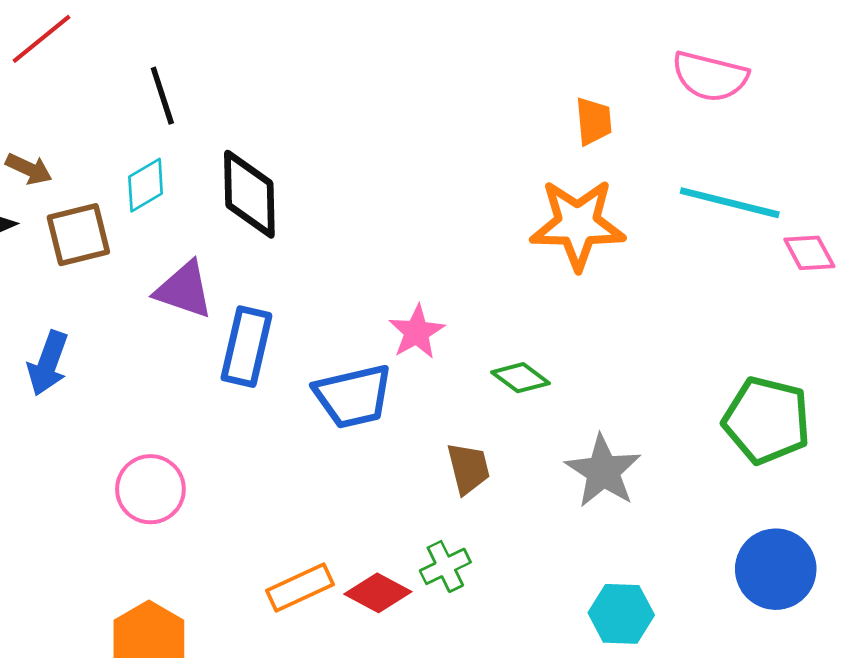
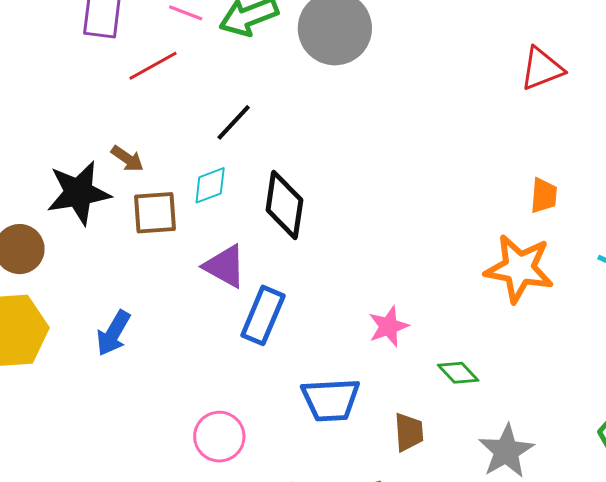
black line: (162, 96) -> (234, 122), turned 51
blue arrow: (48, 363) -> (113, 333), moved
blue trapezoid: (353, 396) -> (331, 400), moved
pink circle: (150, 489) -> (219, 437), moved

